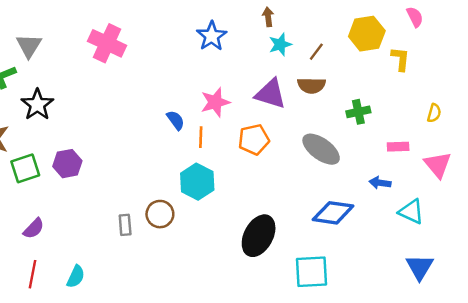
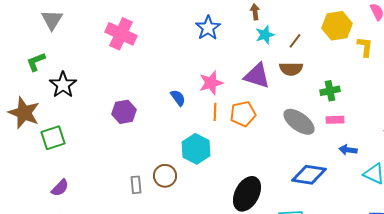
gray triangle: (29, 46) -> (52, 20), moved
orange line: (201, 137) -> (215, 112), moved
pink rectangle: (398, 147) -> (335, 120), moved
purple hexagon: (67, 164) -> (124, 112), moved

